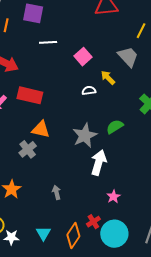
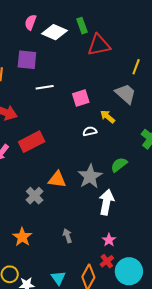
pink square: (83, 57) -> (81, 98), turned 30
red rectangle: (30, 95) -> (32, 142), turned -35
orange triangle: (41, 129) -> (57, 179), moved
pink star: (114, 197) -> (109, 240), moved

